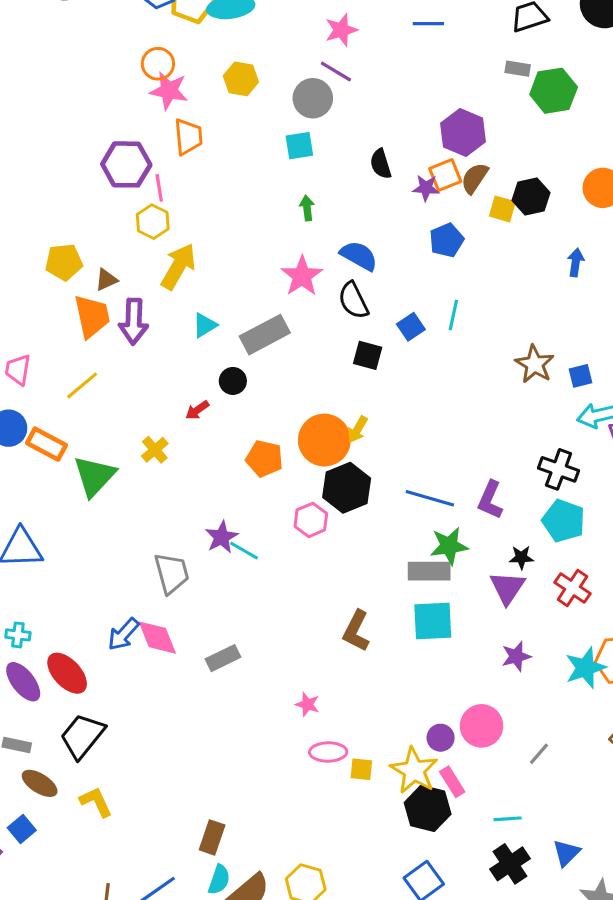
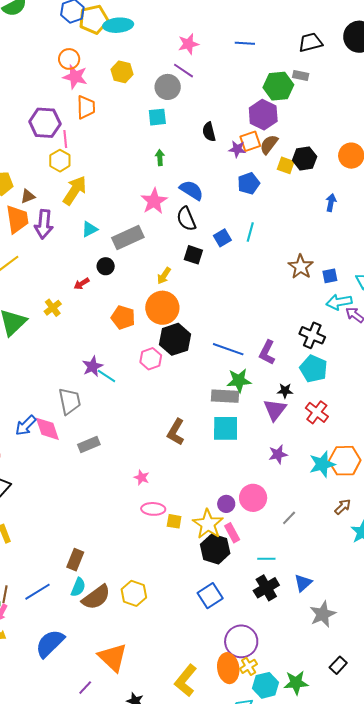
green hexagon: (554, 91) -> (278, 86), moved
yellow arrow: (357, 429) -> (164, 276), moved
gray trapezoid: (172, 573) -> (70, 401), moved

